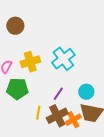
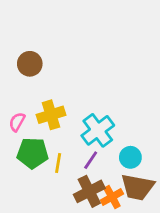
cyan cross: (63, 59) -> (98, 130), moved
yellow line: (38, 113) -> (58, 163), moved

